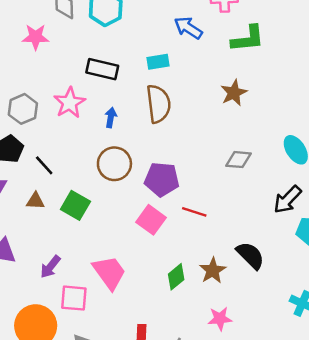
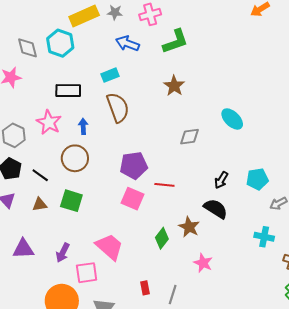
brown circle: (114, 164) -> (75, 158), moved
black arrow: (288, 200) -> (221, 180), moved, size x0.7
pink star: (220, 319) -> (203, 263), turned -30

